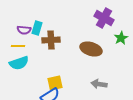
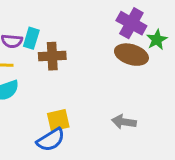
green star: (121, 38) -> (157, 40), moved
brown ellipse: (91, 49) -> (131, 55), moved

